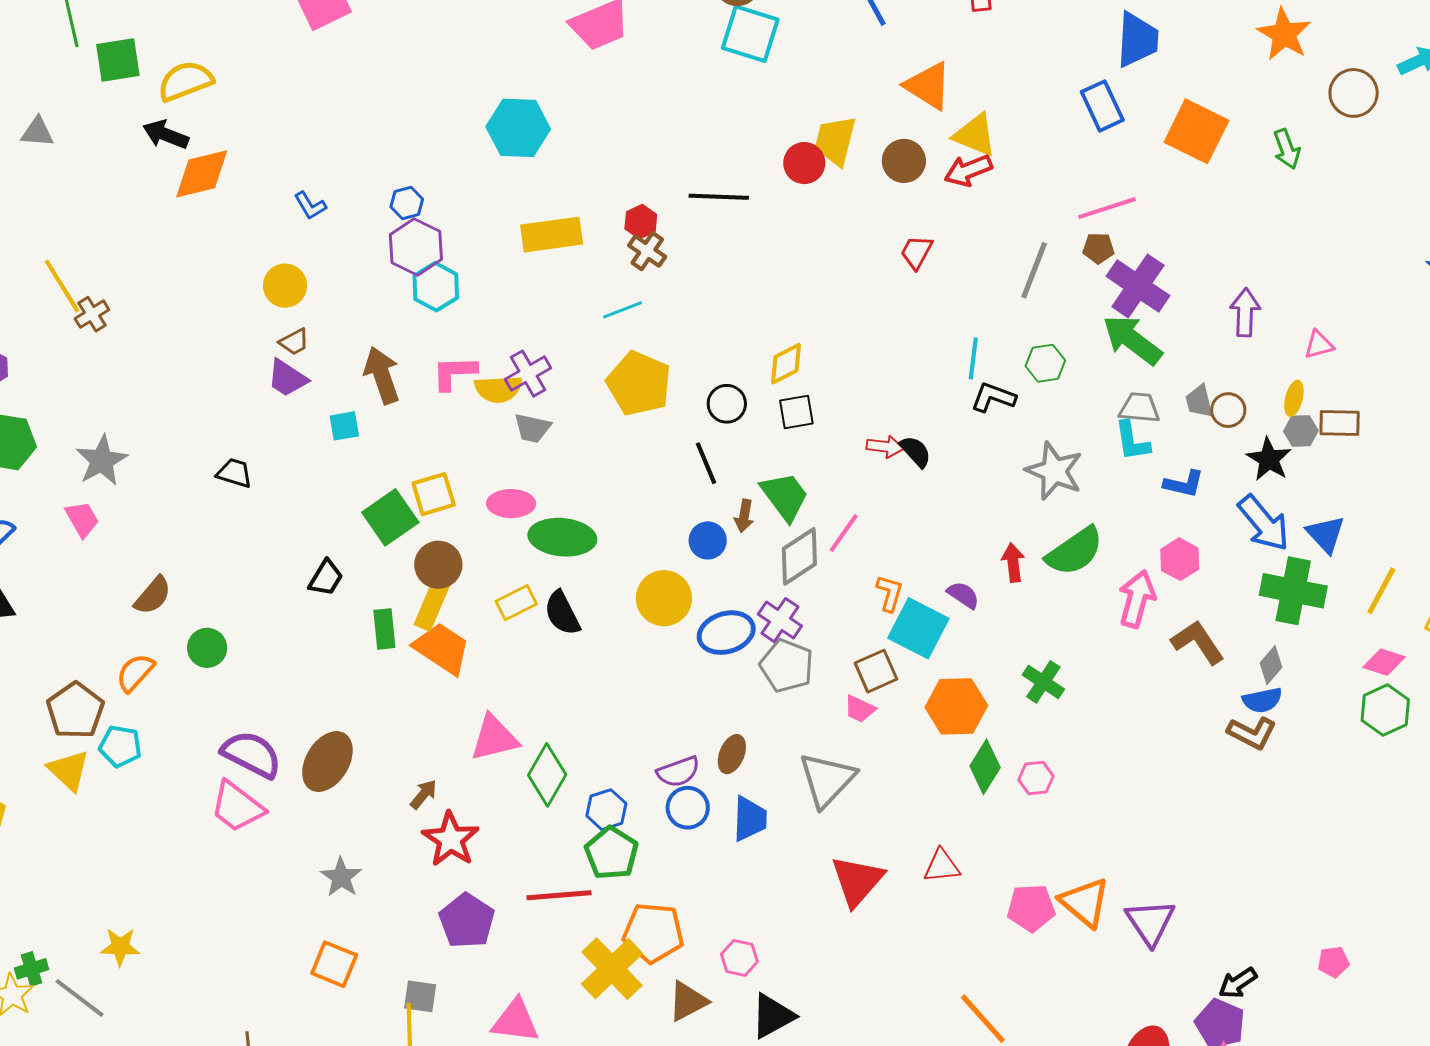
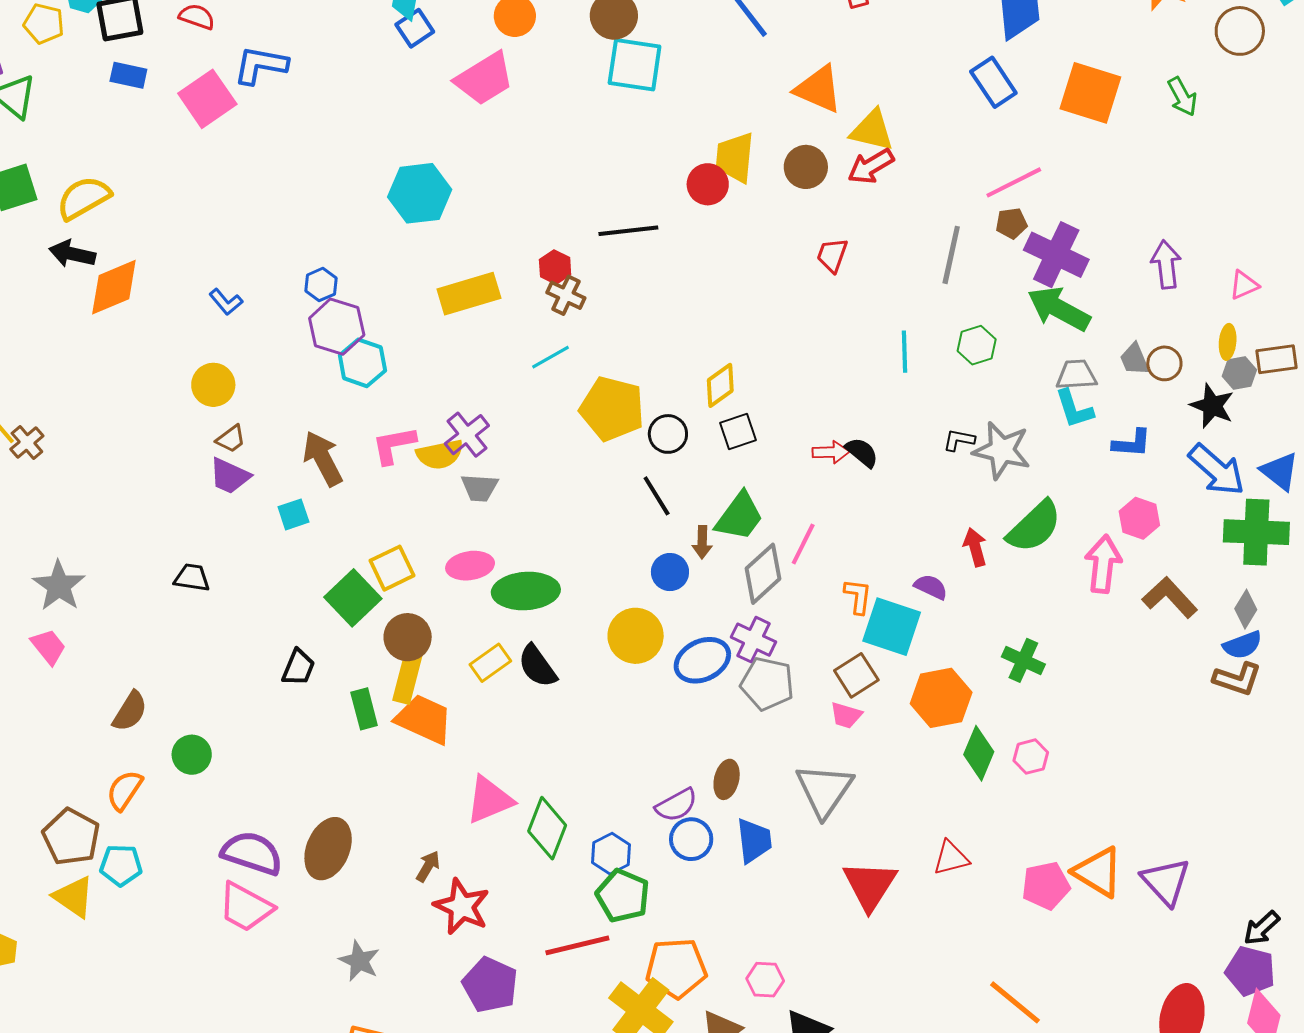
yellow pentagon: (639, 383) -> (612, 409), moved
black L-shape: (993, 397) -> (959, 440), moved, size x0.7
green trapezoid: (785, 496) -> (739, 517), turned 82

